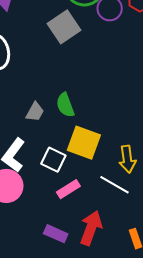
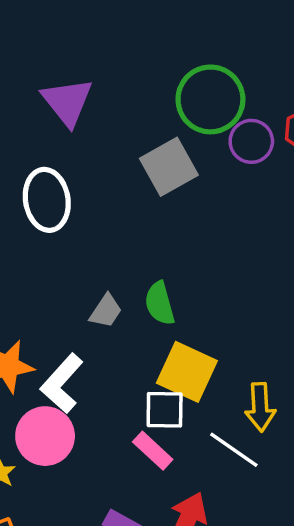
white square: (53, 160) -> (165, 410), moved, turned -30
pink rectangle: (68, 189) -> (153, 451), turned 70

